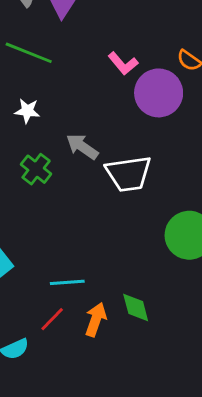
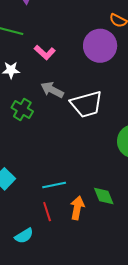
pink L-shape: (123, 63) -> (45, 52), moved
red line: (52, 319) -> (47, 212), turned -54

